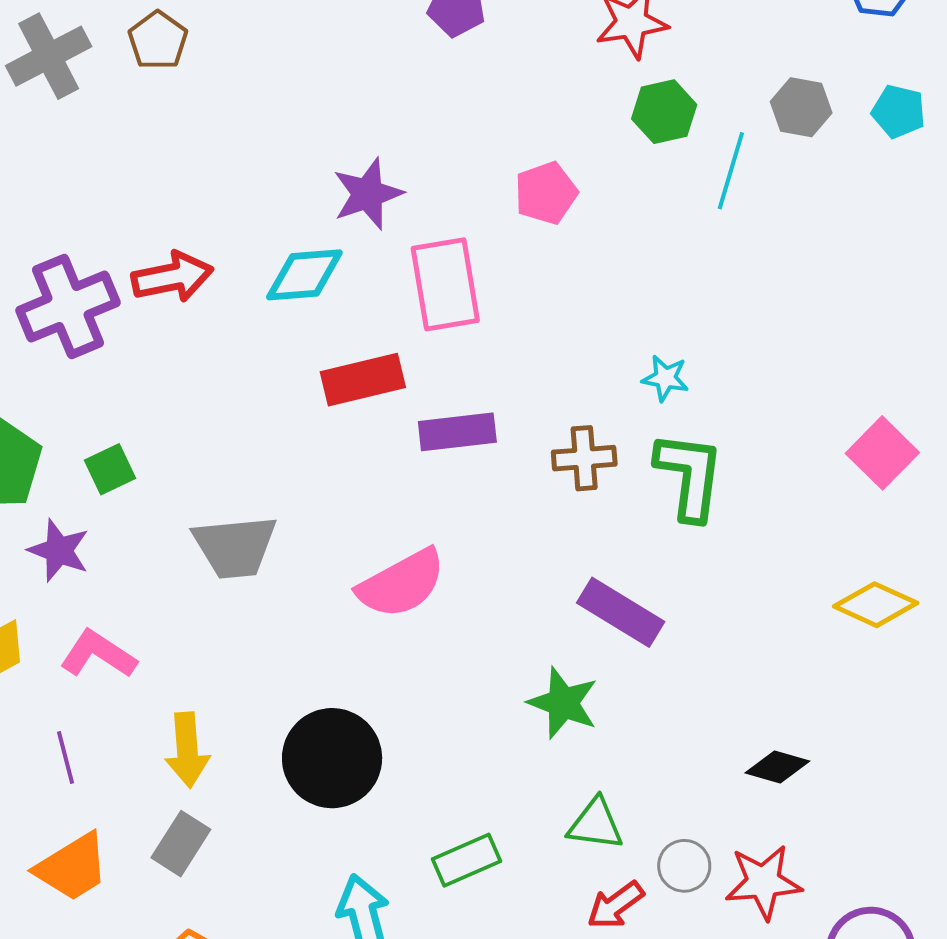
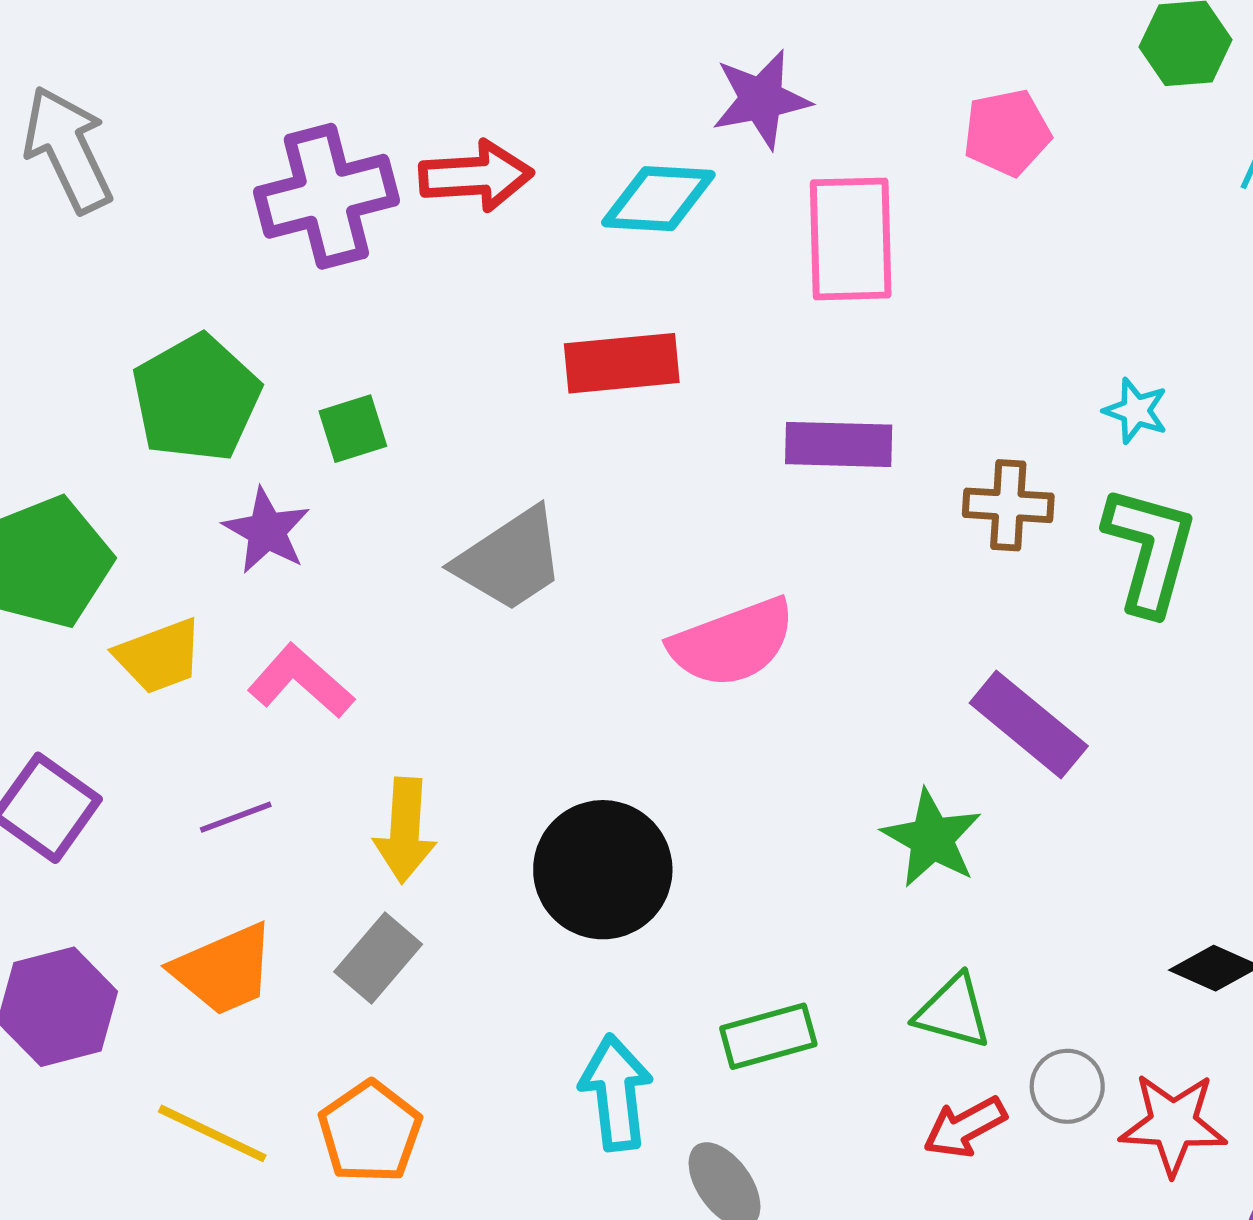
red rectangle: (363, 380) -> (622, 363), moved
gray trapezoid: (235, 547) -> (510, 560), turned -36
purple line: (65, 757) -> (236, 817), turned 76

